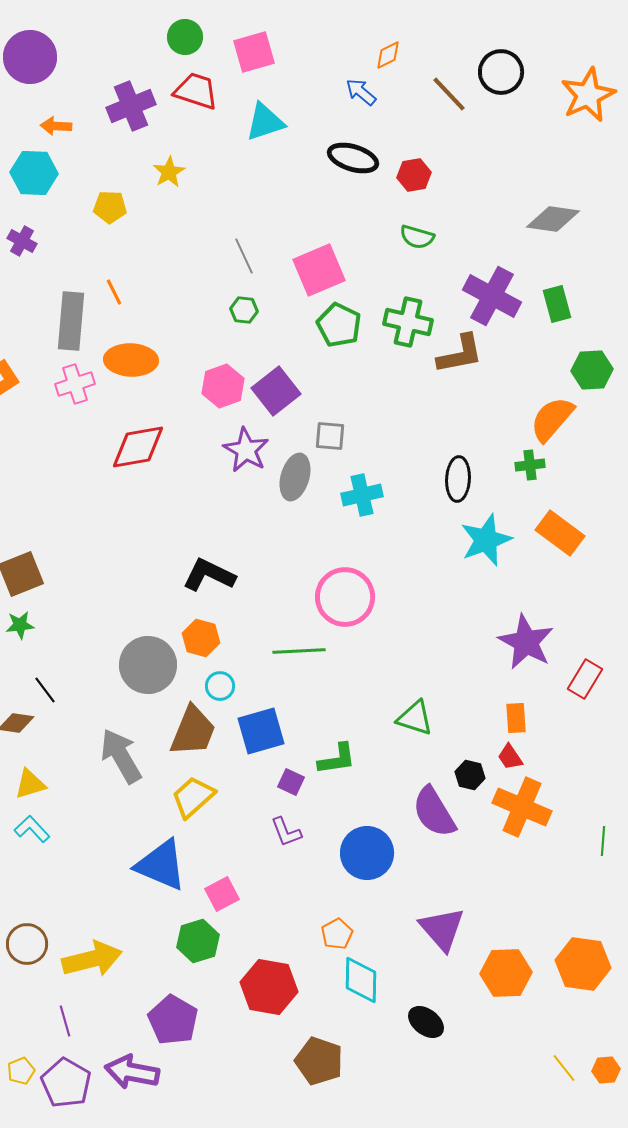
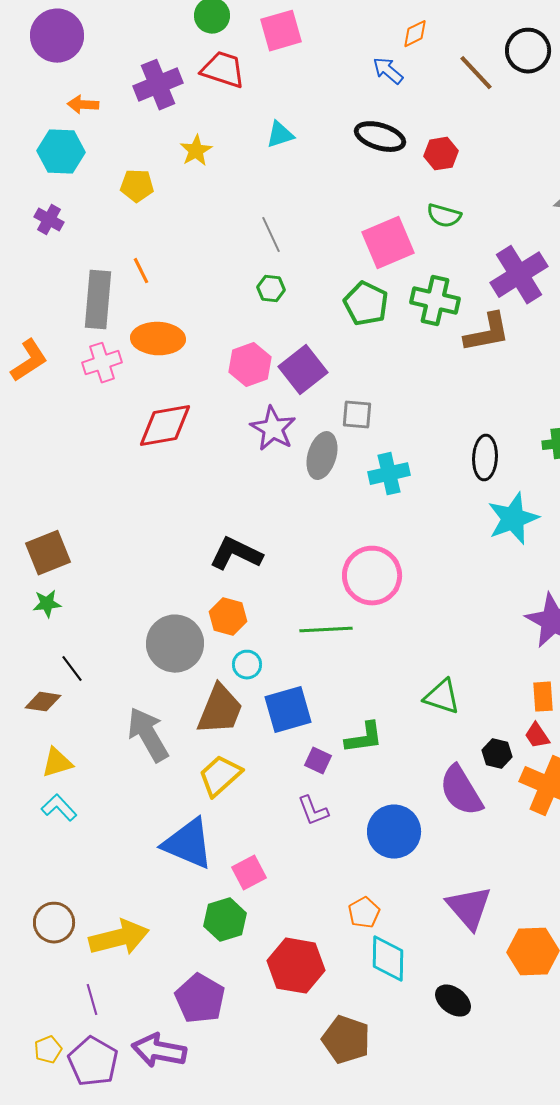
cyan triangle: (265, 122) -> (280, 135), moved, size x0.7
pink square: (319, 270) -> (388, 243), moved
purple cross: (492, 296) -> (519, 275), turned 30

